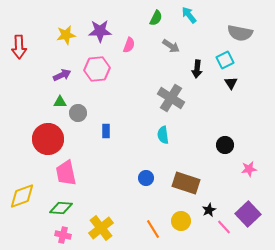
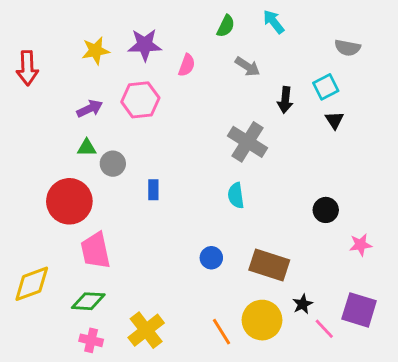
gray semicircle: (240, 33) -> (347, 48), size x0.7
purple square: (248, 214) -> (359, 310), turned -30
yellow circle: (181, 221) -> (262, 320), size x1.4

